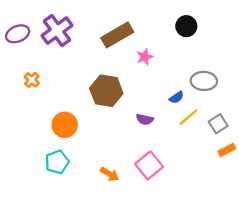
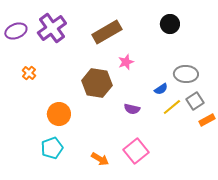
pink star: (145, 57) -> (126, 62), moved
gray square: (218, 124) -> (195, 101), moved
orange rectangle: (227, 150) -> (207, 120), moved

